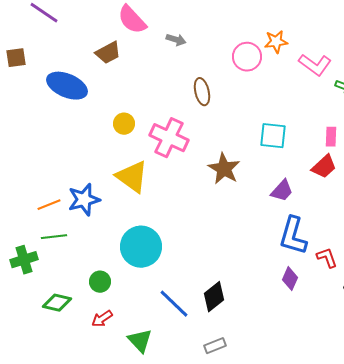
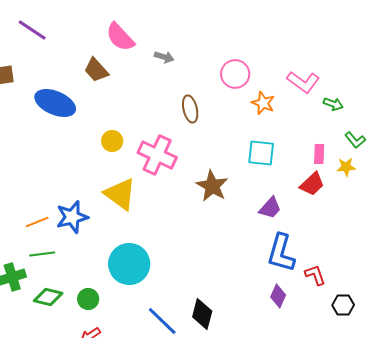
orange star: (276, 42) -> (263, 103), moved, turned 30
brown trapezoid: (108, 53) -> (96, 70), turned 76
black diamond: (214, 297) -> (202, 314), turned -36
green diamond: (57, 303) -> (48, 297), moved

